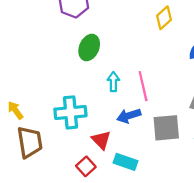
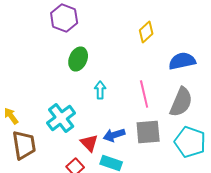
pink line: (143, 86) -> (144, 94), moved
cyan cross: (70, 112) -> (61, 118), turned -32
blue arrow: (129, 116) -> (114, 135), moved

